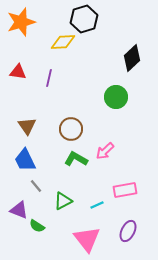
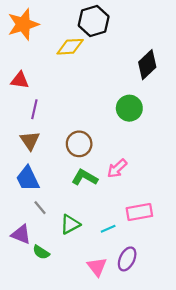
purple line: (49, 78) -> (34, 109), moved
purple ellipse: (128, 231) -> (127, 259), moved
pink triangle: (87, 239) -> (97, 267), size x0.7

